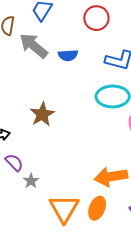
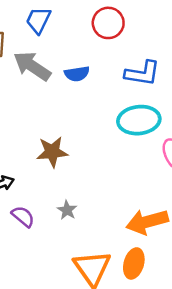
brown star: (42, 114) -> (52, 152), turned 30
gray star: (31, 181) -> (67, 210), moved

